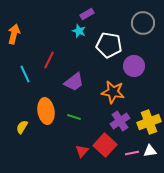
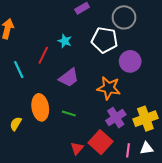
gray circle: (143, 23) -> (124, 17), moved
cyan star: (79, 31) -> (65, 41), moved
pink line: (132, 153) -> (128, 150), turned -72

